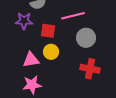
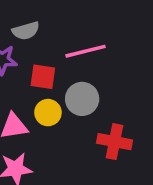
gray circle: (86, 38) -> (82, 99), moved

